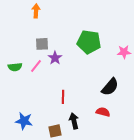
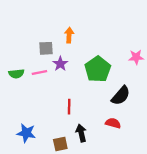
orange arrow: (36, 11) -> (69, 35), moved
green pentagon: (89, 42) -> (98, 69), moved, turned 30
pink line: (36, 66) -> (39, 73), turned 40

